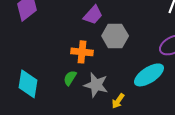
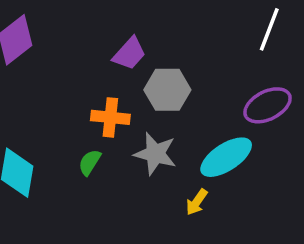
gray star: (96, 85) -> (155, 154), moved
yellow arrow: (118, 101) -> (197, 202), moved

